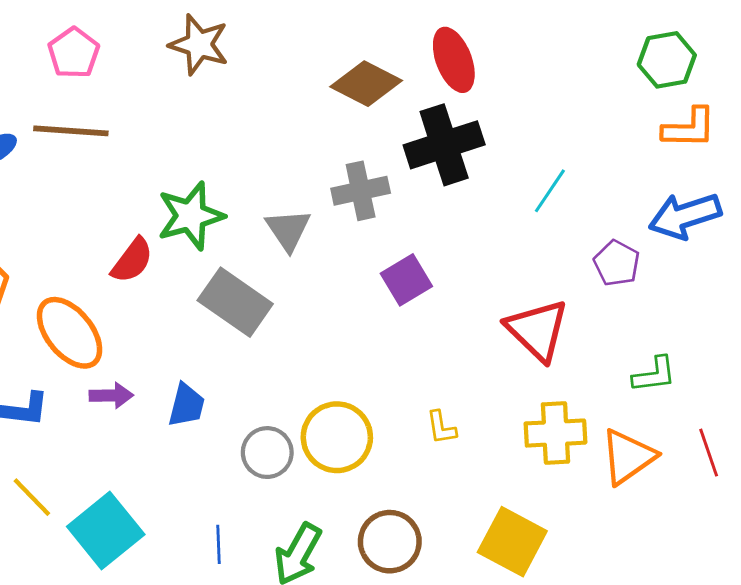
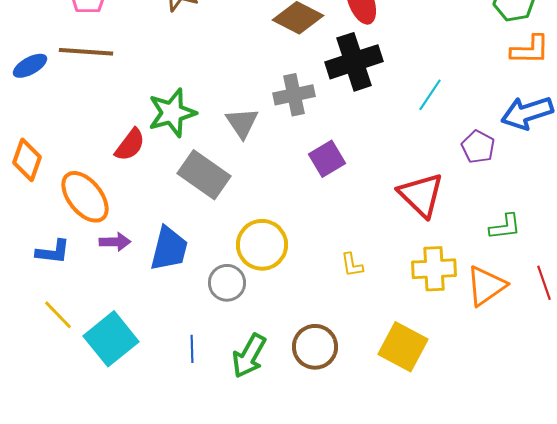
blue trapezoid: (186, 405) -> (169, 249), size x1.4
yellow circle: (337, 437) -> (262, 245), moved

